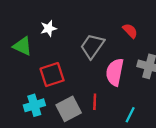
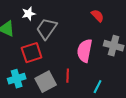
gray trapezoid: (92, 46) -> (47, 29), moved

